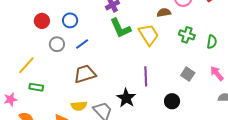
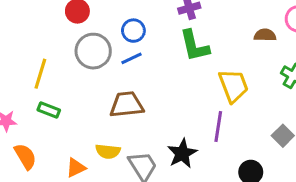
blue circle: (70, 20) -> (133, 31), moved
yellow trapezoid: (148, 35) -> (234, 86), moved
gray circle: (57, 44) -> (93, 51), size x1.5
yellow line: (26, 65) -> (40, 74), turned -36

